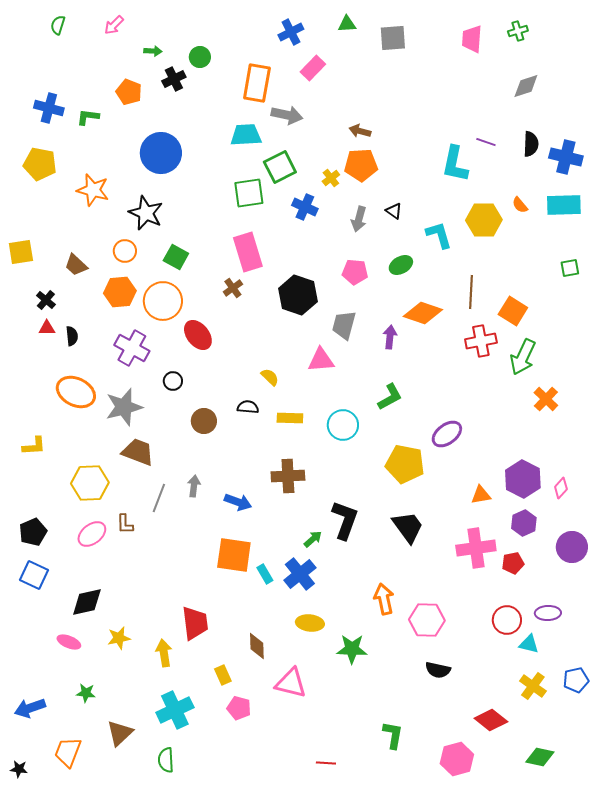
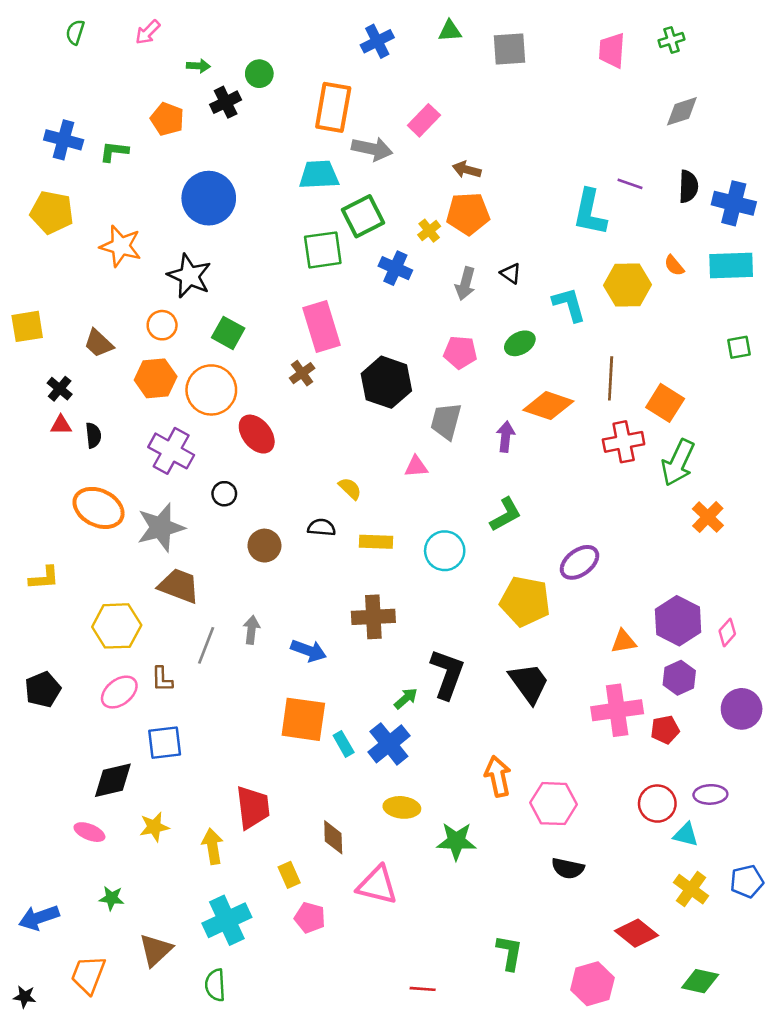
pink rectangle: (313, 68) -> (424, 120), moved
pink triangle: (321, 360) -> (416, 466), size x0.7
blue square: (34, 575) -> (165, 743), moved, turned -32

